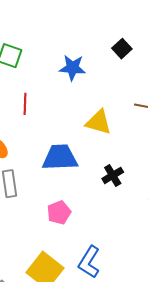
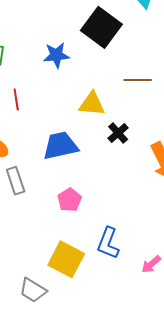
black square: (122, 49) -> (101, 27), size x2.0
black cross: (113, 175) -> (118, 133), moved

